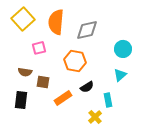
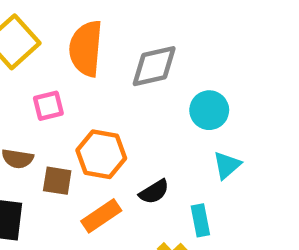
cyan circle: (123, 49) -> (209, 110), moved
orange hexagon: (75, 61) -> (101, 154), moved

